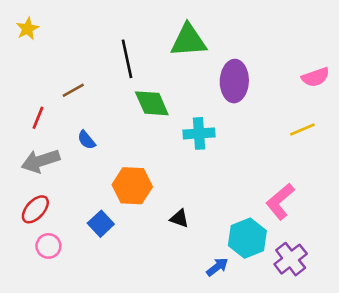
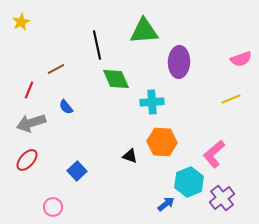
orange hexagon: (132, 186) -> (162, 142), moved
black triangle: (179, 218) -> (130, 156), moved
pink circle: (48, 246) -> (53, 207), moved

